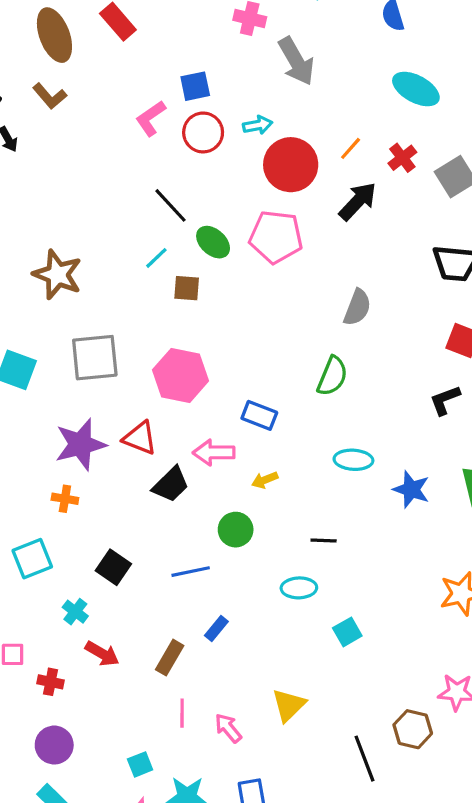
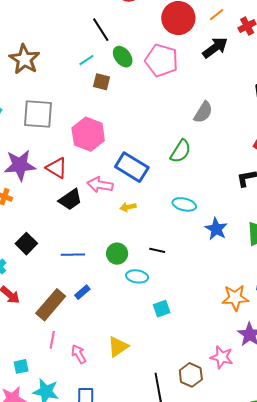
blue rectangle: (259, 415) -> (132, 167), size x1.5
green circle: (236, 530) -> (117, 254), moved
brown rectangle: (170, 658) -> (51, 305), size x1.5

